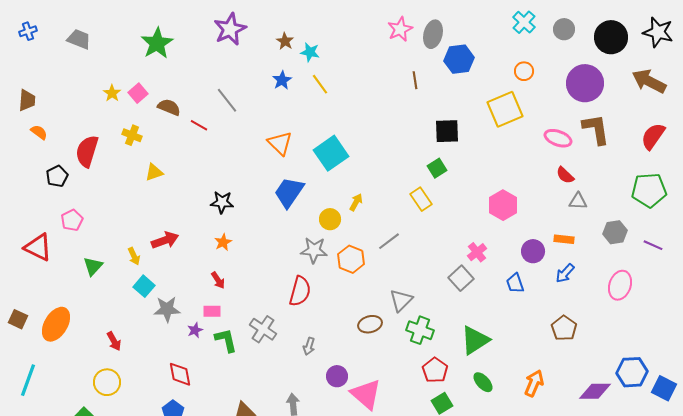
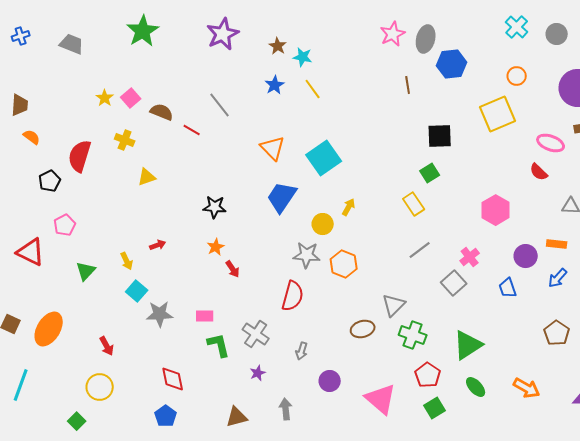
green star: (157, 43) -> (143, 31), moved
red semicircle: (565, 175) -> (539, 172), moved
red arrow: (165, 240) -> (158, 245), size x0.6
gray line: (389, 241) -> (420, 250), moved
red arrow: (218, 280) -> (233, 269), moved
purple star: (195, 330) -> (258, 373), moved
orange arrow: (534, 383) -> (527, 388), turned 96
pink triangle: (366, 394) -> (381, 399), moved

